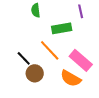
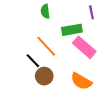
orange line: (50, 50) -> (46, 46), moved
pink rectangle: (81, 60) -> (84, 47), moved

